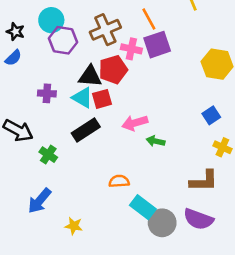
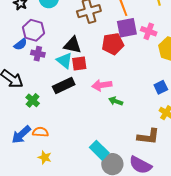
purple hexagon: (63, 40) -> (34, 30), moved
pink cross: (131, 49) -> (149, 31), moved
blue semicircle: (13, 58) -> (20, 44), moved
red pentagon: (113, 70) -> (113, 44), moved
orange semicircle: (119, 181) -> (40, 132), moved

